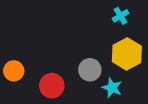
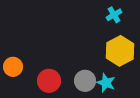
gray circle: (90, 70) -> (85, 81), moved

